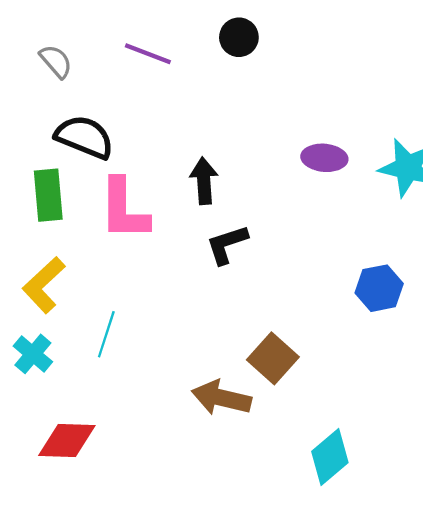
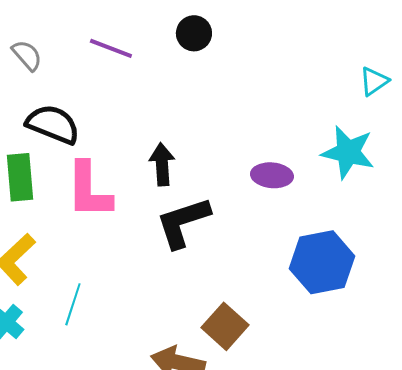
purple ellipse: (324, 158) -> (272, 175), moved
black L-shape: (227, 244) -> (183, 222), size x1.4
blue hexagon: (379, 288) -> (322, 262), size x1.5

